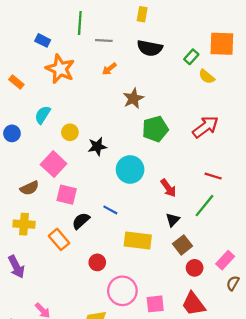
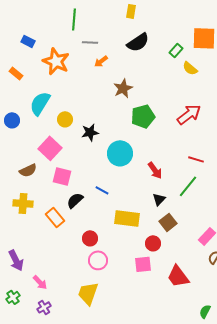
blue rectangle: (43, 40) -> (28, 41), moved
gray line: (104, 40) -> (90, 42), moved
black semicircle: (150, 48) -> (138, 42), turned -45
cyan semicircle: (43, 115) -> (40, 103), size x1.4
purple arrow: (16, 267) -> (16, 260), moved
red circle: (195, 268) -> (153, 243), moved
pink circle: (122, 291) -> (98, 260), moved, size x0.7
pink square: (155, 304) -> (143, 264), moved

